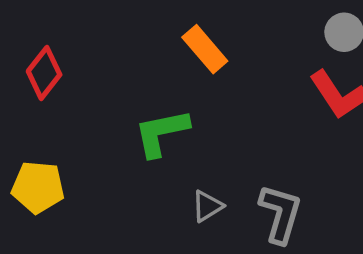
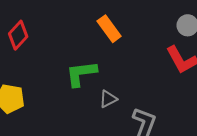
gray triangle: (207, 206) -> (108, 99), moved

